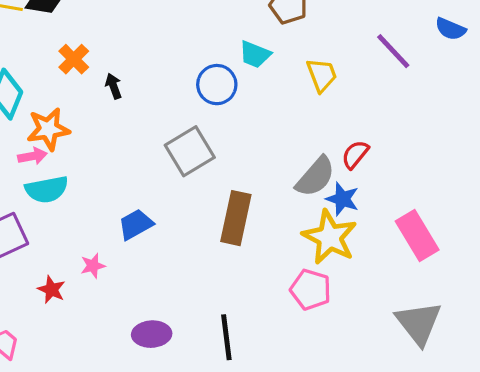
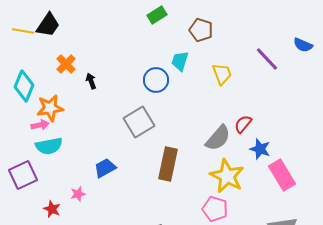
cyan trapezoid: (255, 54) -> (180, 61), turned 85
blue star: (342, 199) -> (260, 149), moved

